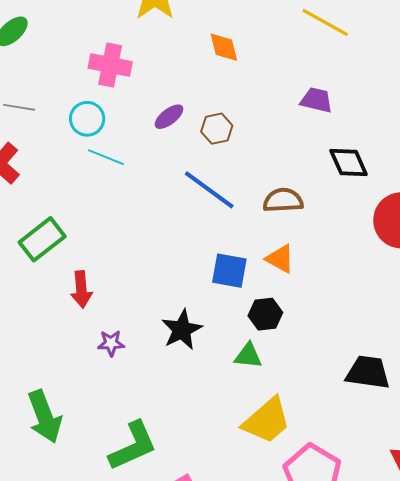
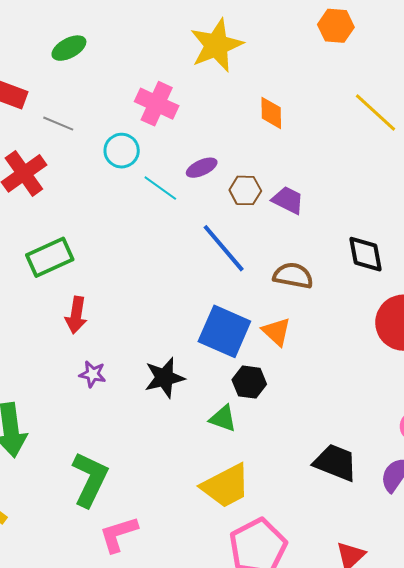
purple trapezoid: (316, 100) -> (288, 200), moved
cyan line: (106, 157) -> (160, 188), moved
blue square: (229, 271) -> (224, 331), size x1.4
green L-shape: (133, 446) -> (90, 479), turned -54

